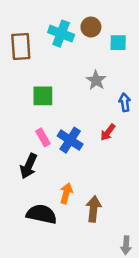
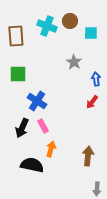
green square: (43, 96) -> (18, 74), moved
red arrow: (108, 132) -> (92, 102), moved
pink rectangle: (43, 137) -> (43, 126), moved
blue cross: (70, 140) -> (37, 101), moved
brown arrow: (94, 209) -> (88, 156), moved

